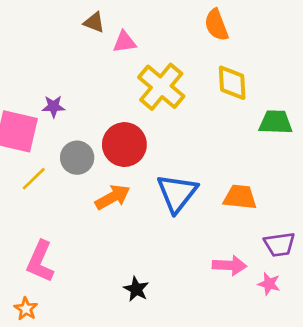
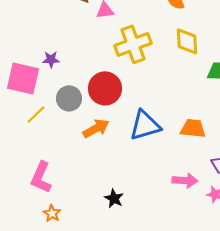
yellow cross: (161, 87) -> (133, 44), turned 30
blue triangle: (177, 193) -> (145, 125), turned 36
orange star: (26, 309) -> (52, 213), moved

